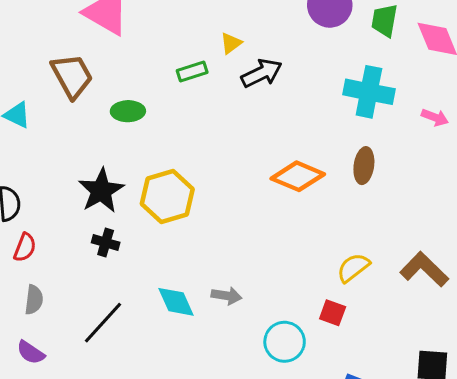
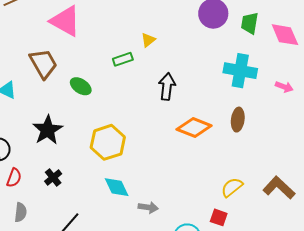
black arrow: (262, 73) -> (167, 86), moved, turned -56
green ellipse: (128, 111) -> (81, 86), turned 35
black star: (101, 191) -> (48, 130), moved
black cross: (106, 242) -> (53, 178), moved, turned 36
cyan diamond: (176, 302) -> (117, 187), moved

